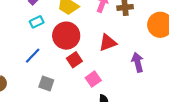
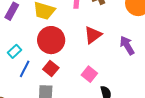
cyan rectangle: (37, 22) -> (14, 51), moved
red square: (74, 60) -> (51, 68), moved

